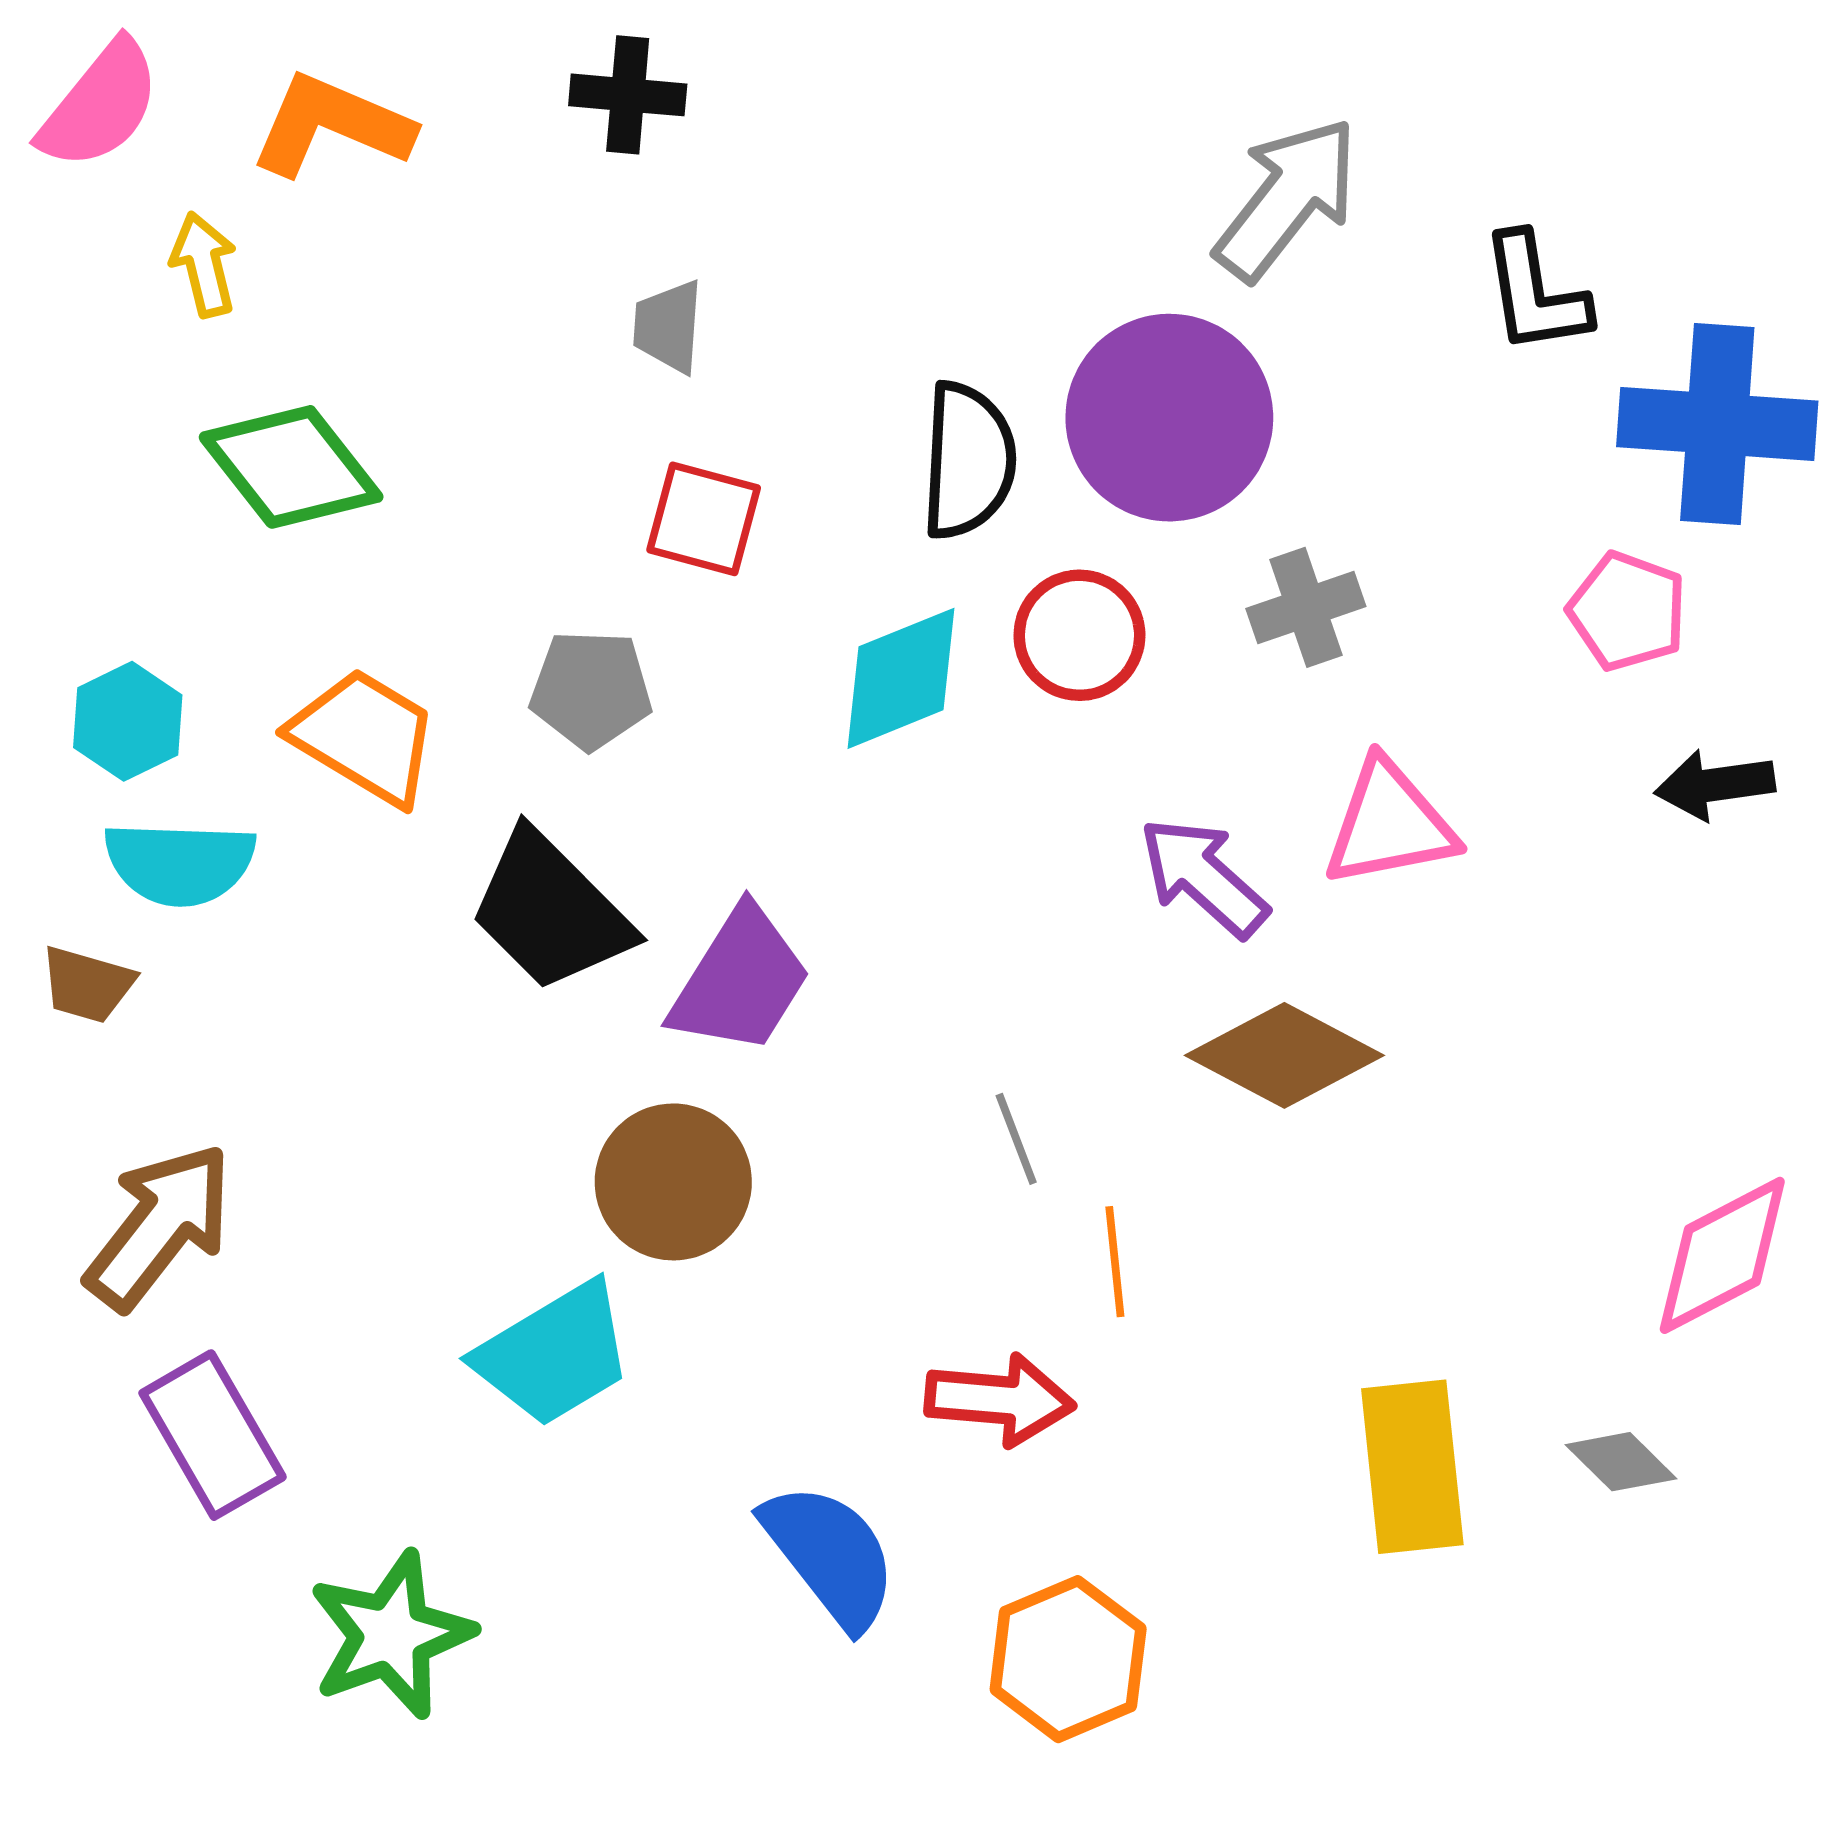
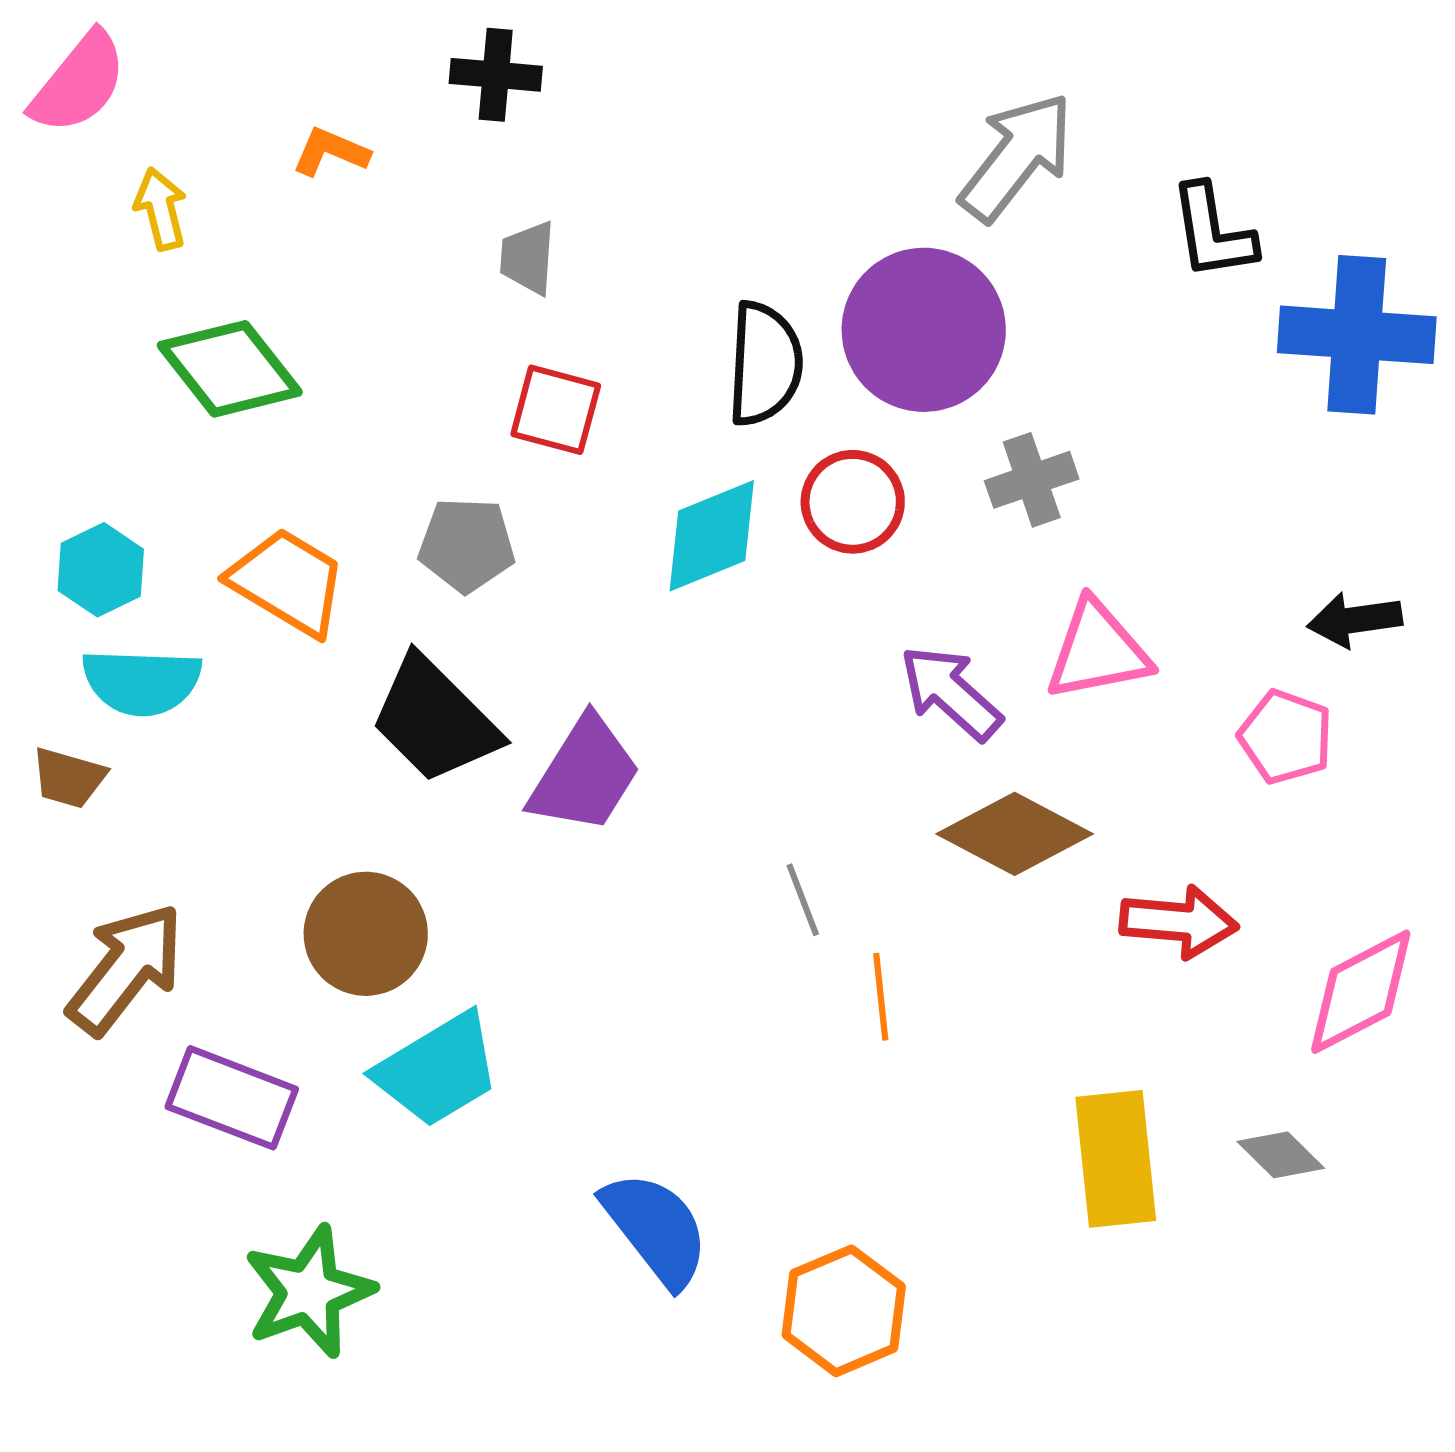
orange L-shape: (332, 125) -> (331, 152), moved, size x0.6
pink pentagon: (1627, 611) -> (1286, 737), moved
brown circle: (673, 1182) -> (366, 934), moved
red arrow: (1000, 1400) -> (1179, 922), moved
purple rectangle: (213, 1435) -> (232, 1098), moved, turned -39

